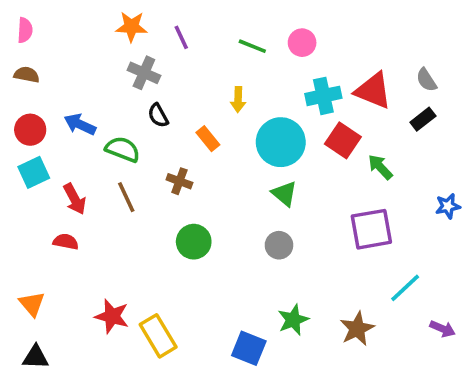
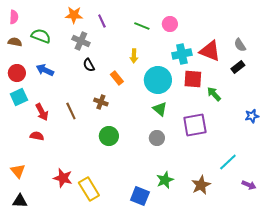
red square: (343, 140) -> (193, 79), turned -30
green semicircle: (123, 149) -> (41, 36), moved
purple square: (371, 229) -> (195, 125), moved

